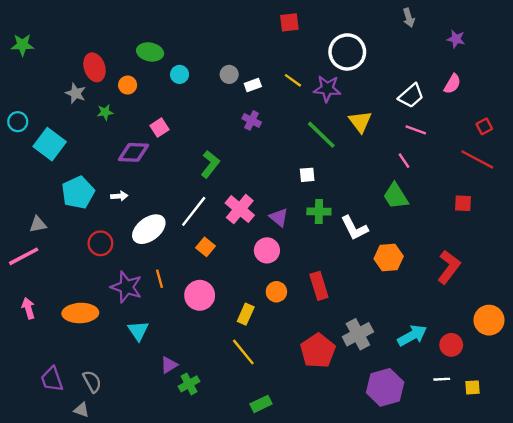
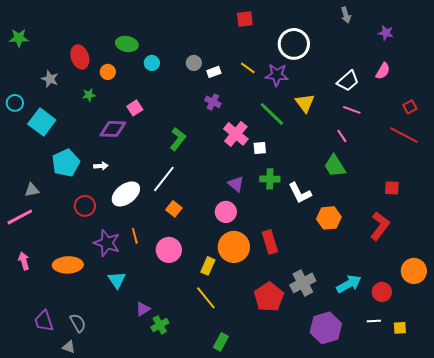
gray star: (76, 93) -> (50, 79), moved
red square: (463, 203) -> (392, 188), moved
pink cross: (240, 209) -> (236, 134), moved
orange circle: (276, 292) -> (234, 247), size x1.8
green rectangle: (261, 404) -> (221, 342), turned -36

